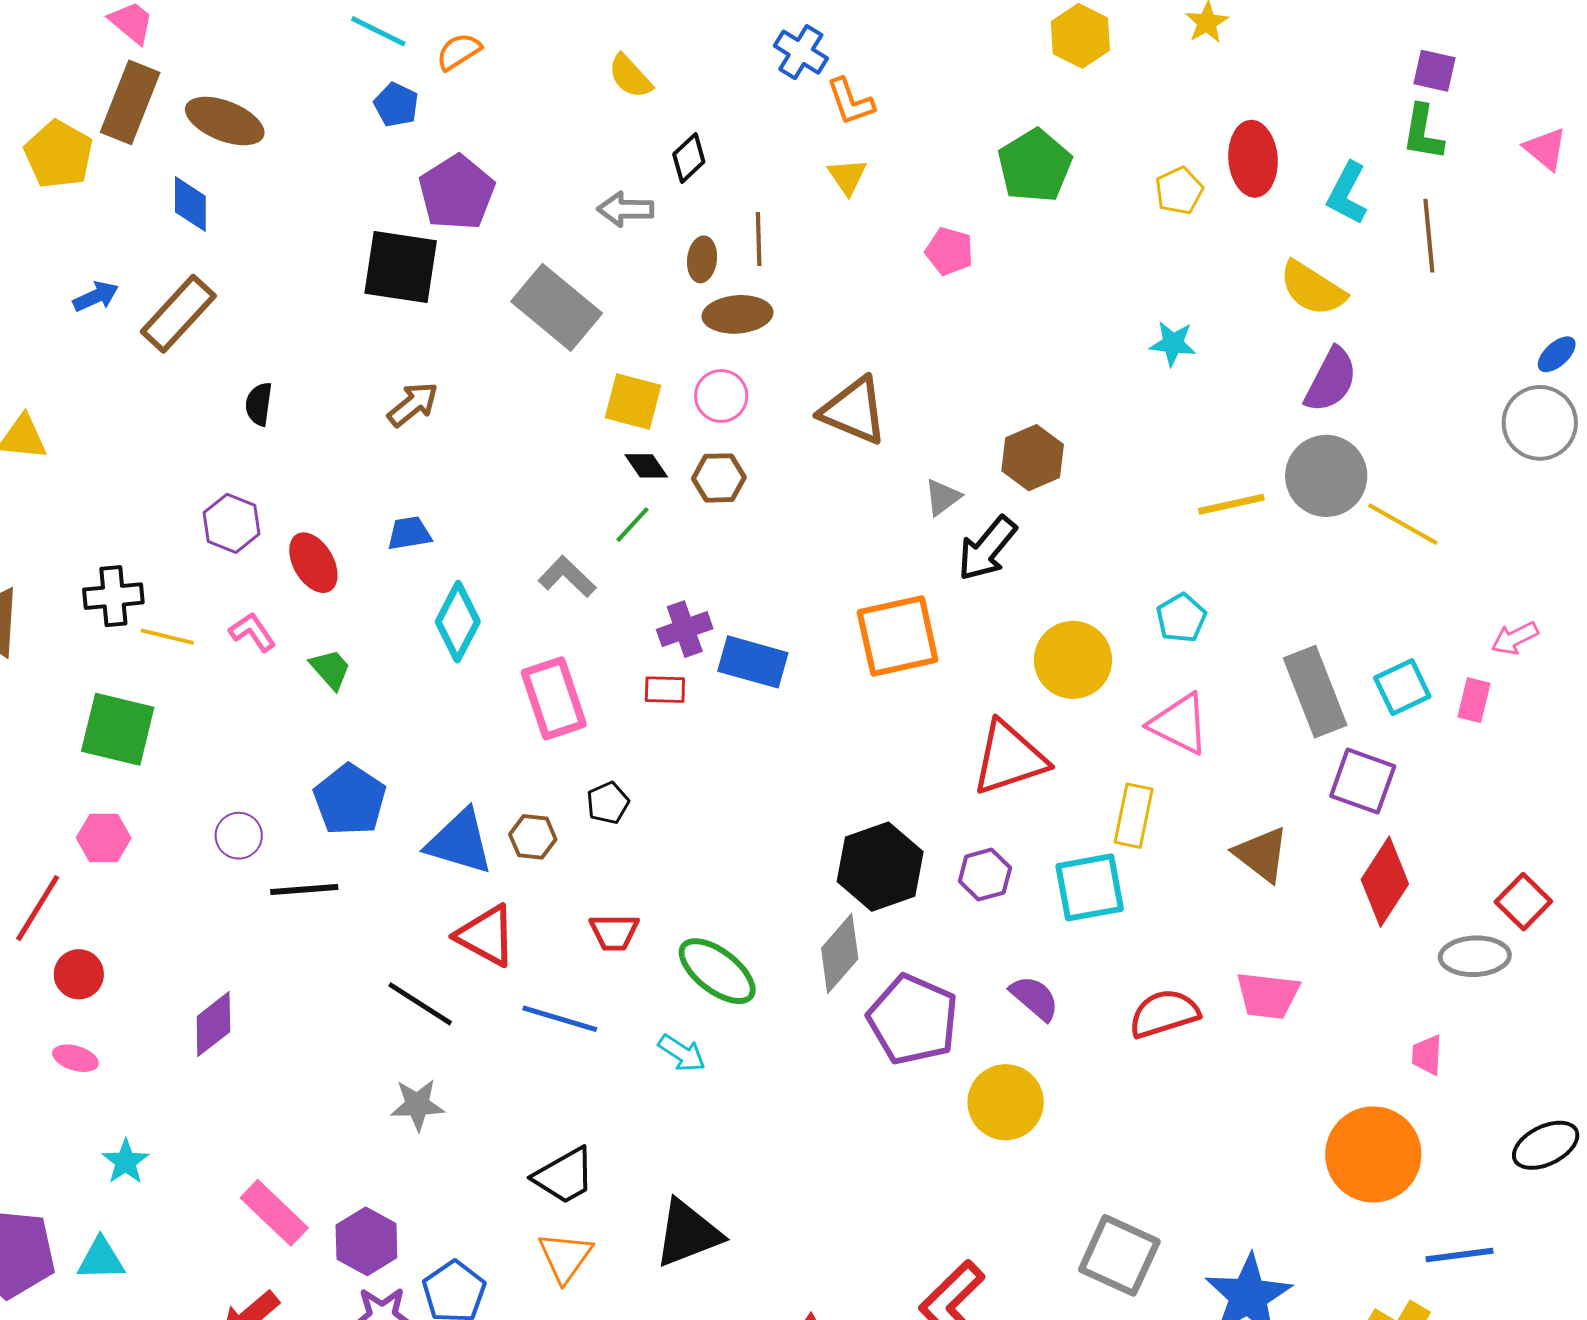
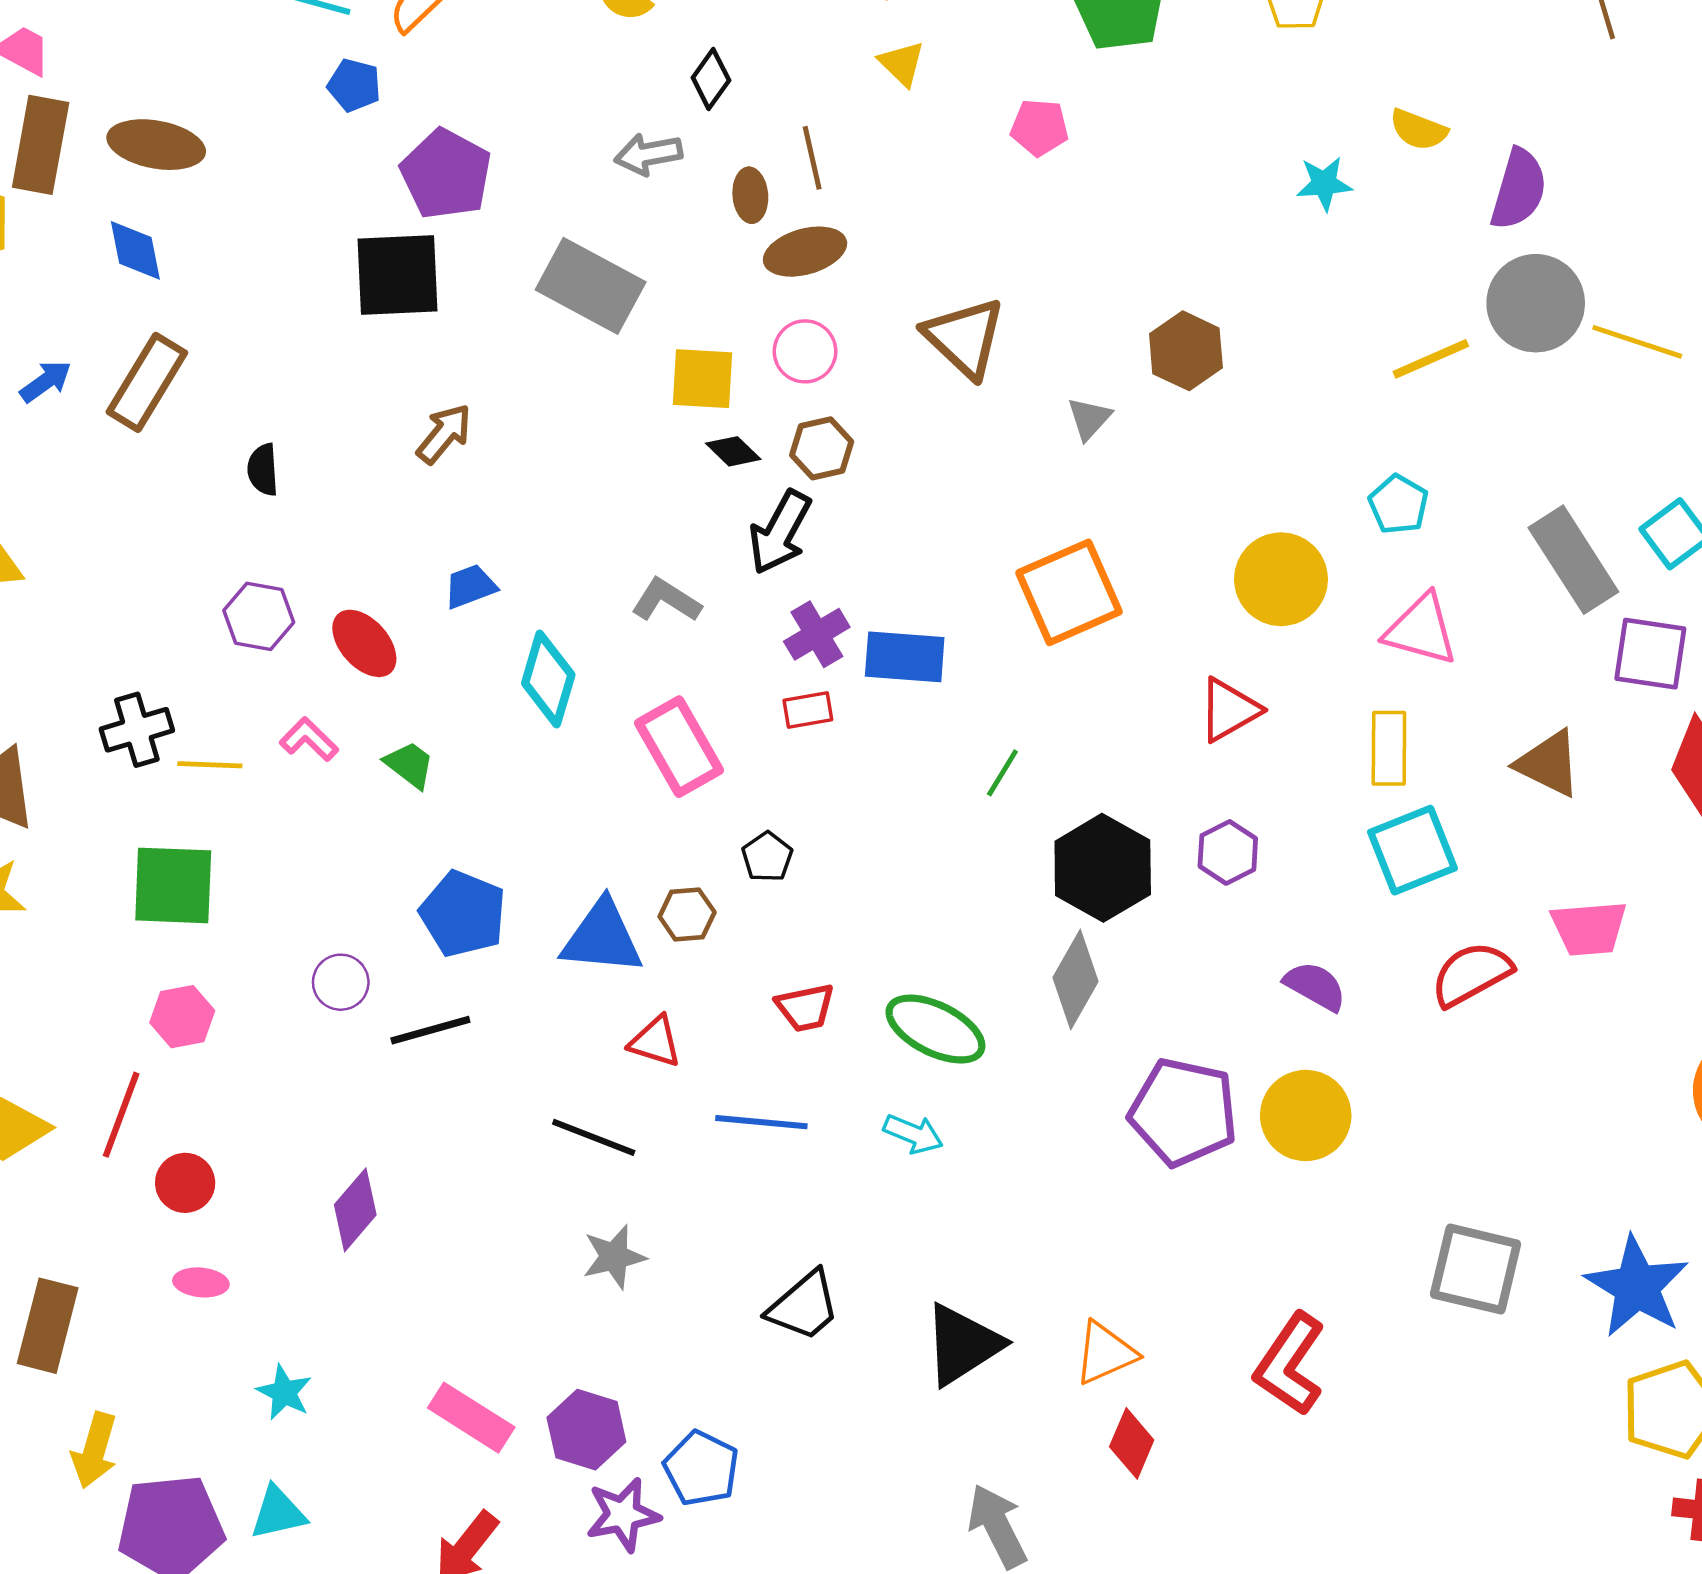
yellow semicircle: (1312, 288) -> (1418, 130), moved, size x0.7
brown triangle: (854, 411) -> (965, 338), turned 32
green line: (633, 525) -> (1002, 773), moved
black arrow: (987, 548) -> (780, 532), moved
red triangle: (1009, 758) -> (1229, 710), size x0.7
cyan square: (1090, 887) -> (1412, 850), moved
red triangle: (486, 936) -> (655, 1042), size x0.7
purple pentagon: (913, 1020) -> (1183, 1112), moved
orange triangle: (565, 1257) -> (1105, 1353), moved, turned 42

